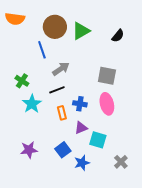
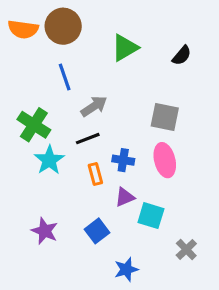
brown circle: (55, 27) -> (63, 26), moved
green cross: (22, 81) -> (34, 125), size x1.5
purple star: (29, 150) -> (45, 231), turned 30
blue star: (82, 163) -> (126, 269), moved

